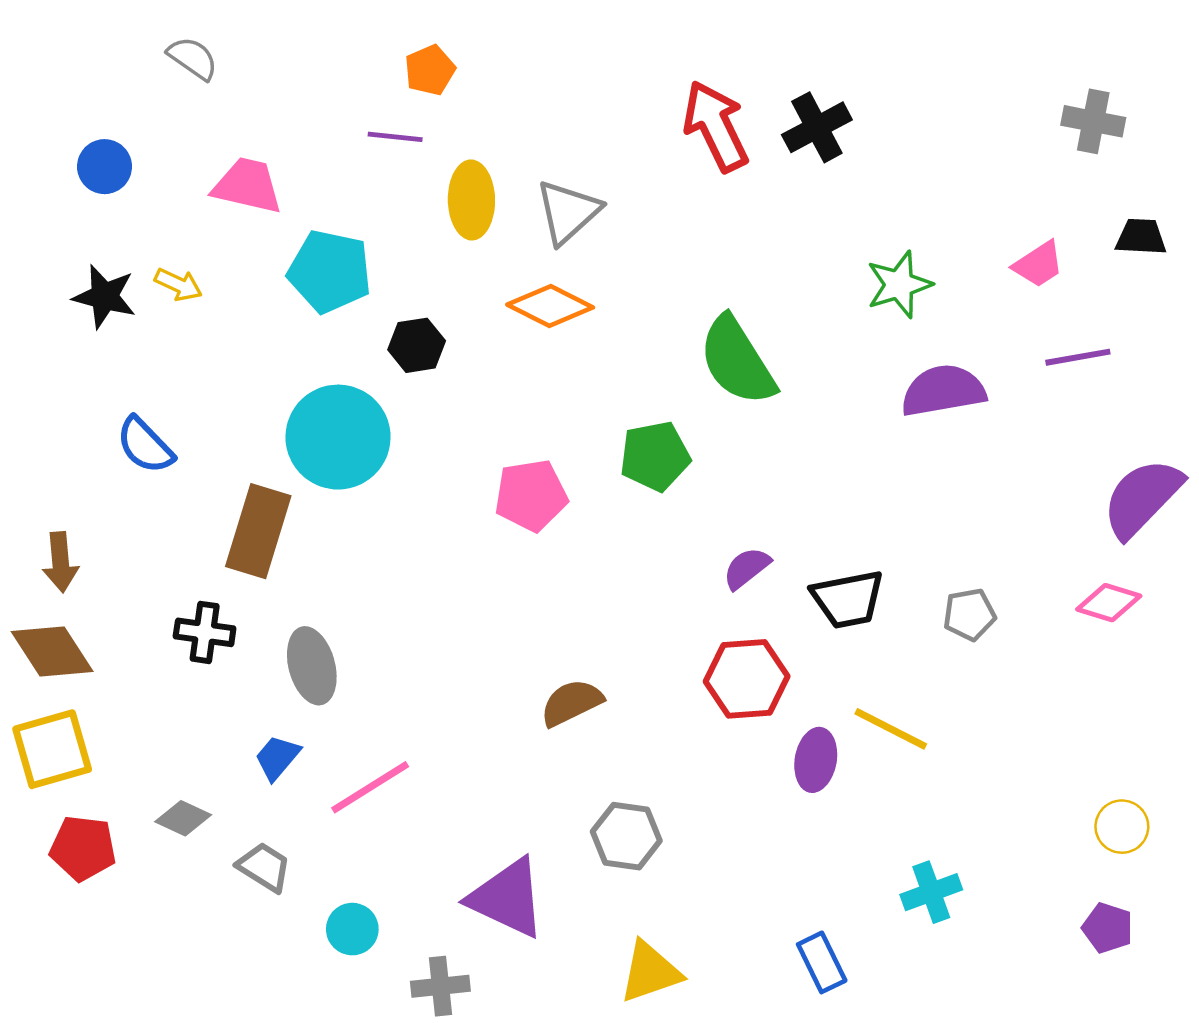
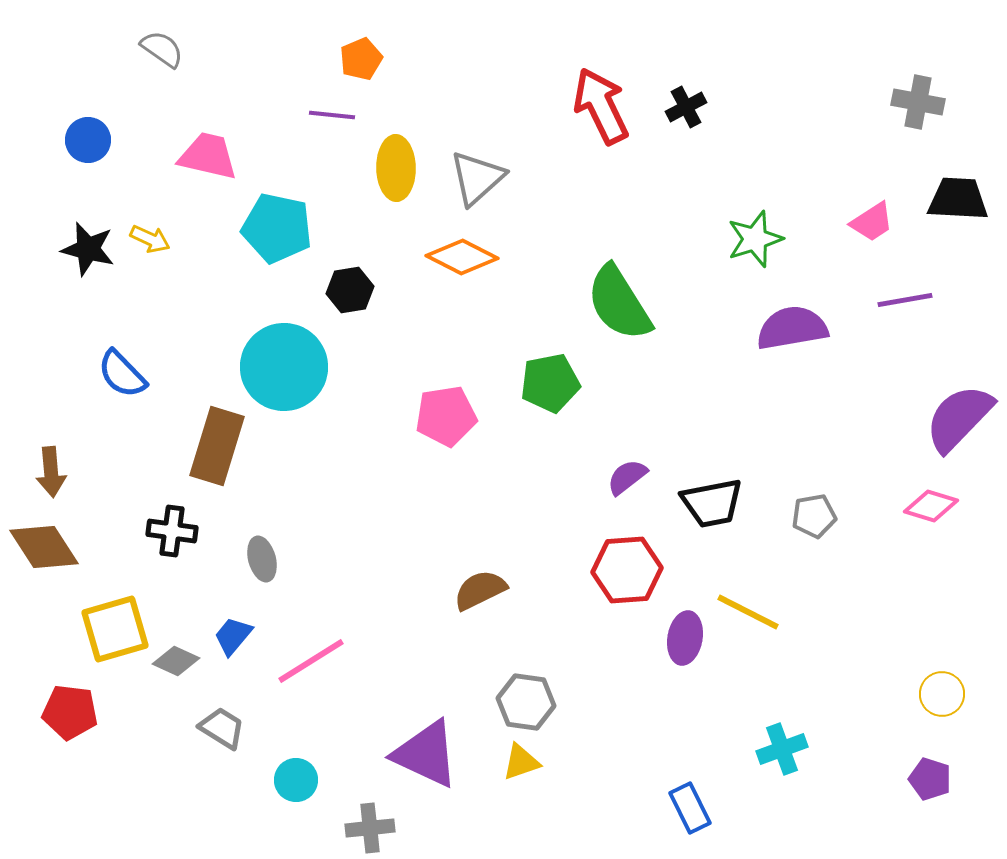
black cross: (817, 127) -> (686, 107), size x0.7
black trapezoid: (1141, 237) -> (958, 199), size x1.4
gray ellipse: (312, 666) -> (262, 559), size x0.7
yellow square: (52, 749) -> (115, 629), moved
gray diamond: (183, 818) -> (176, 661), moved
yellow triangle: (650, 972) -> (521, 762), moved, size x0.7

